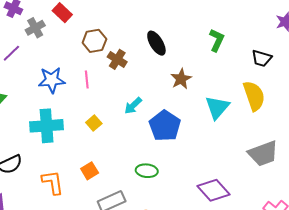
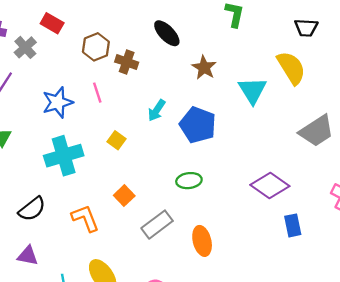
black trapezoid: (262, 58) -> (306, 28), moved

